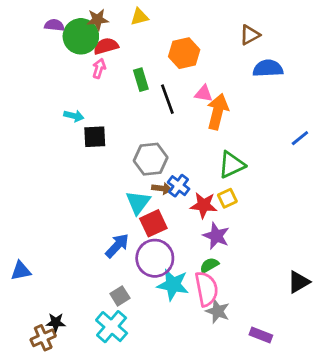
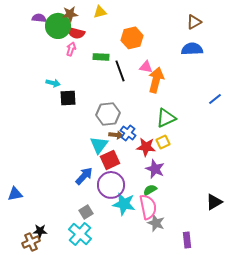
brown triangle: (250, 35) -> (194, 22), moved
red semicircle: (106, 46) -> (76, 33), turned -150
green rectangle: (141, 80) -> (101, 57), turned -70
purple rectangle: (261, 335) -> (187, 240), turned 63

